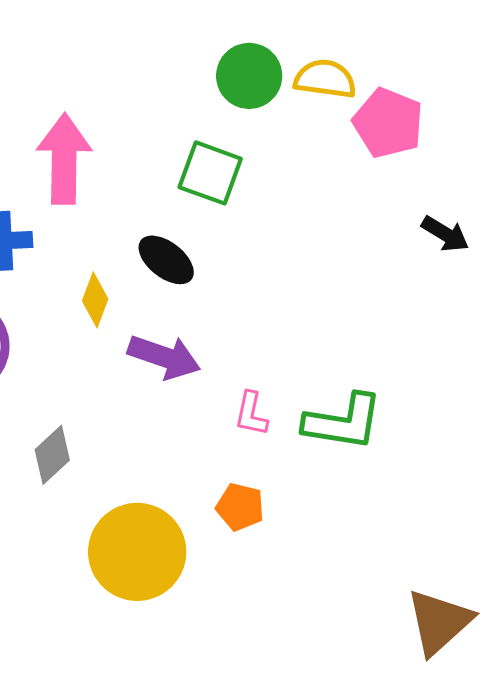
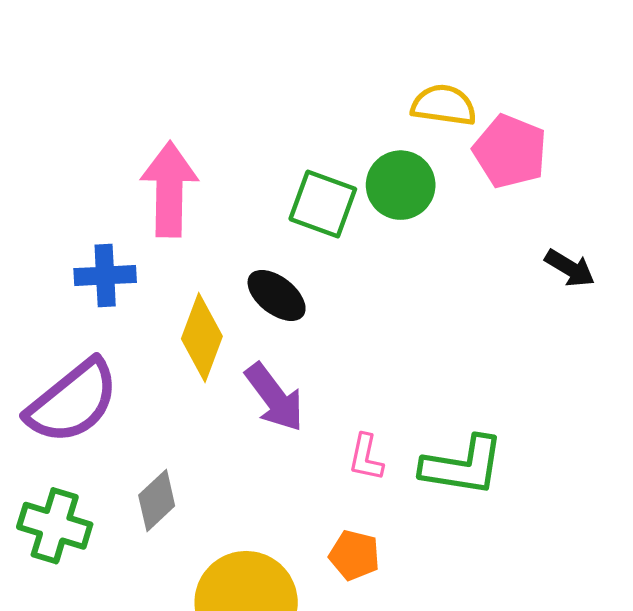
green circle: (249, 76) -> (401, 185), moved
yellow diamond: (95, 300) -> (202, 338), size x1.5
purple arrow: (164, 357) -> (274, 397), turned 34

